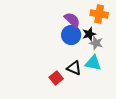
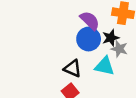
cyan triangle: (93, 63) -> (105, 66), moved
black triangle: (74, 68) -> (73, 69), moved

